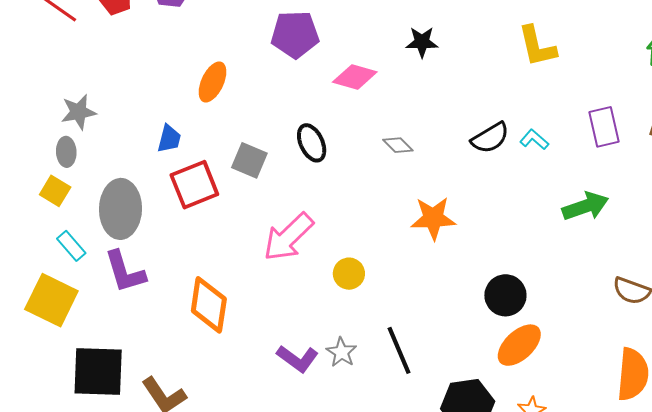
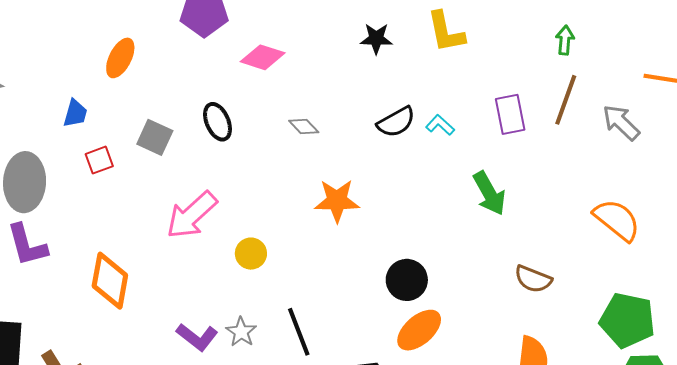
black star: (422, 42) -> (376, 39), moved
red square: (194, 185) -> (99, 160), size x0.6
green arrow: (585, 206) -> (489, 193), turned 78

